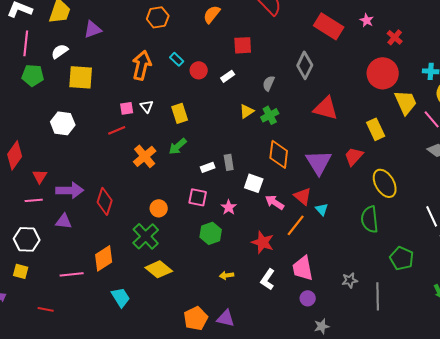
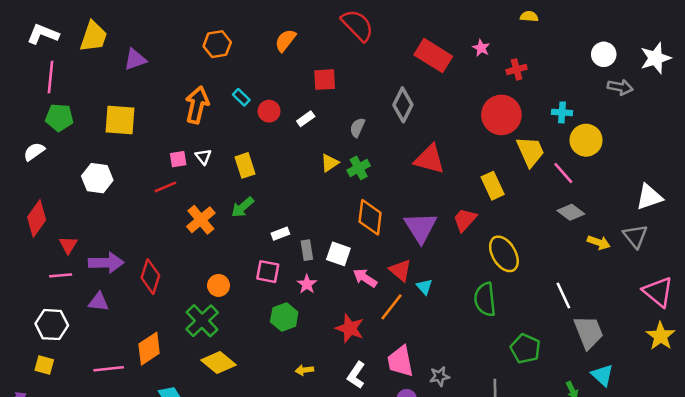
red cross: (395, 37) -> (517, 69), turned 35
white semicircle: (60, 51) -> (34, 152), moved
gray rectangle: (229, 162) -> (307, 250), moved
gray star: (350, 280) -> (440, 376), moved

